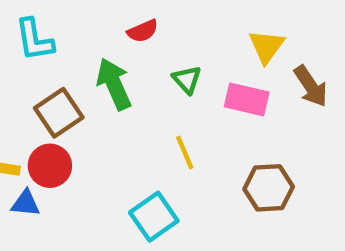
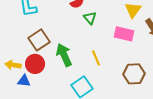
green triangle: (187, 80) -> (90, 18), moved
green arrow: (114, 84) -> (64, 55), moved

